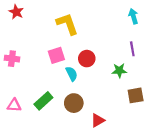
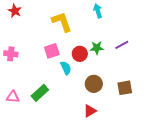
cyan arrow: (133, 16) -> (98, 11), moved
purple line: (132, 49) -> (122, 45), turned 72
green star: (119, 71) -> (97, 48), moved
brown circle: (74, 103) -> (94, 84), moved

